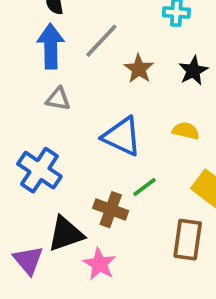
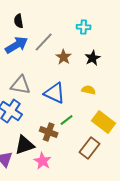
blue arrow: (51, 46) -> (17, 45), turned 60
gray triangle: (58, 99) -> (21, 85), moved, size x1.5
brown rectangle: (188, 240) -> (90, 148), turned 30

